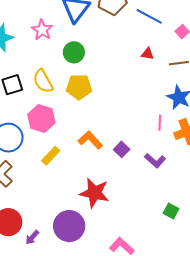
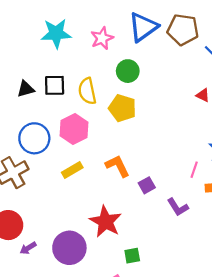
green square: (171, 211) -> (132, 256), moved, turned 35

